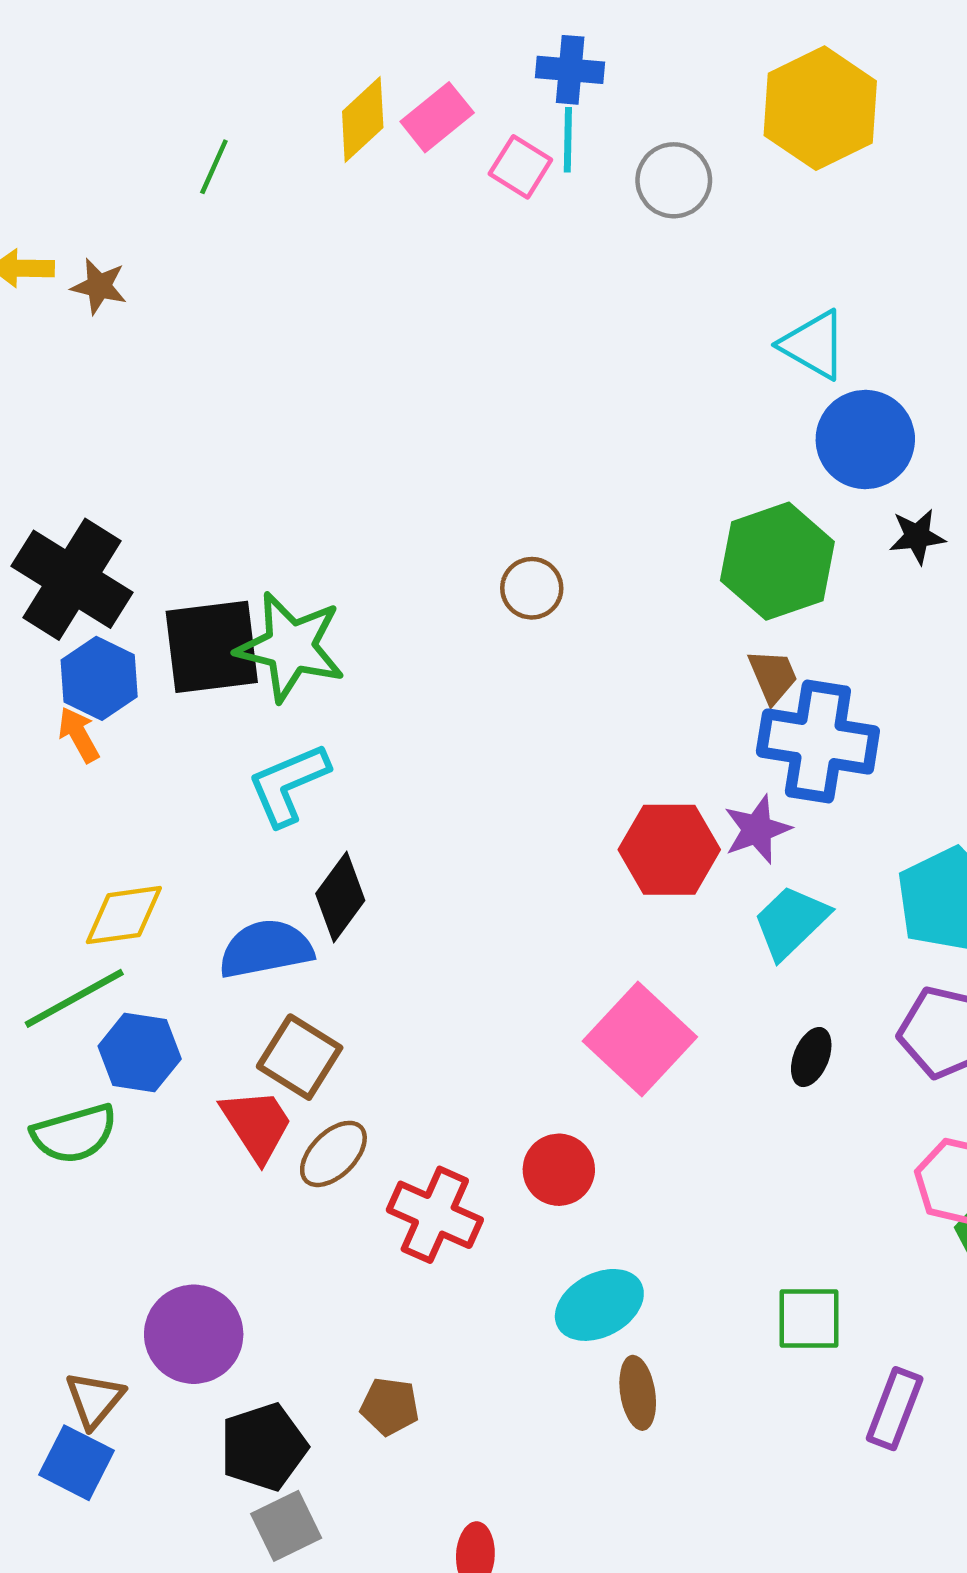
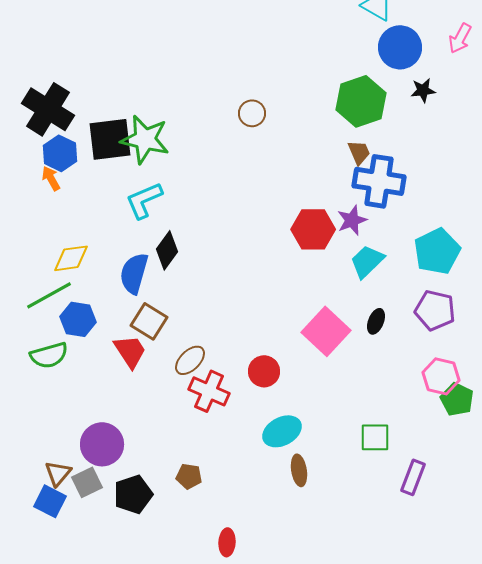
blue semicircle: (266, 949) -> (134, 273), turned -63
pink square: (640, 1039) -> (326, 331), moved
brown ellipse: (333, 1154) -> (190, 360), moved
gray square: (286, 1526) -> (87, 482), moved

